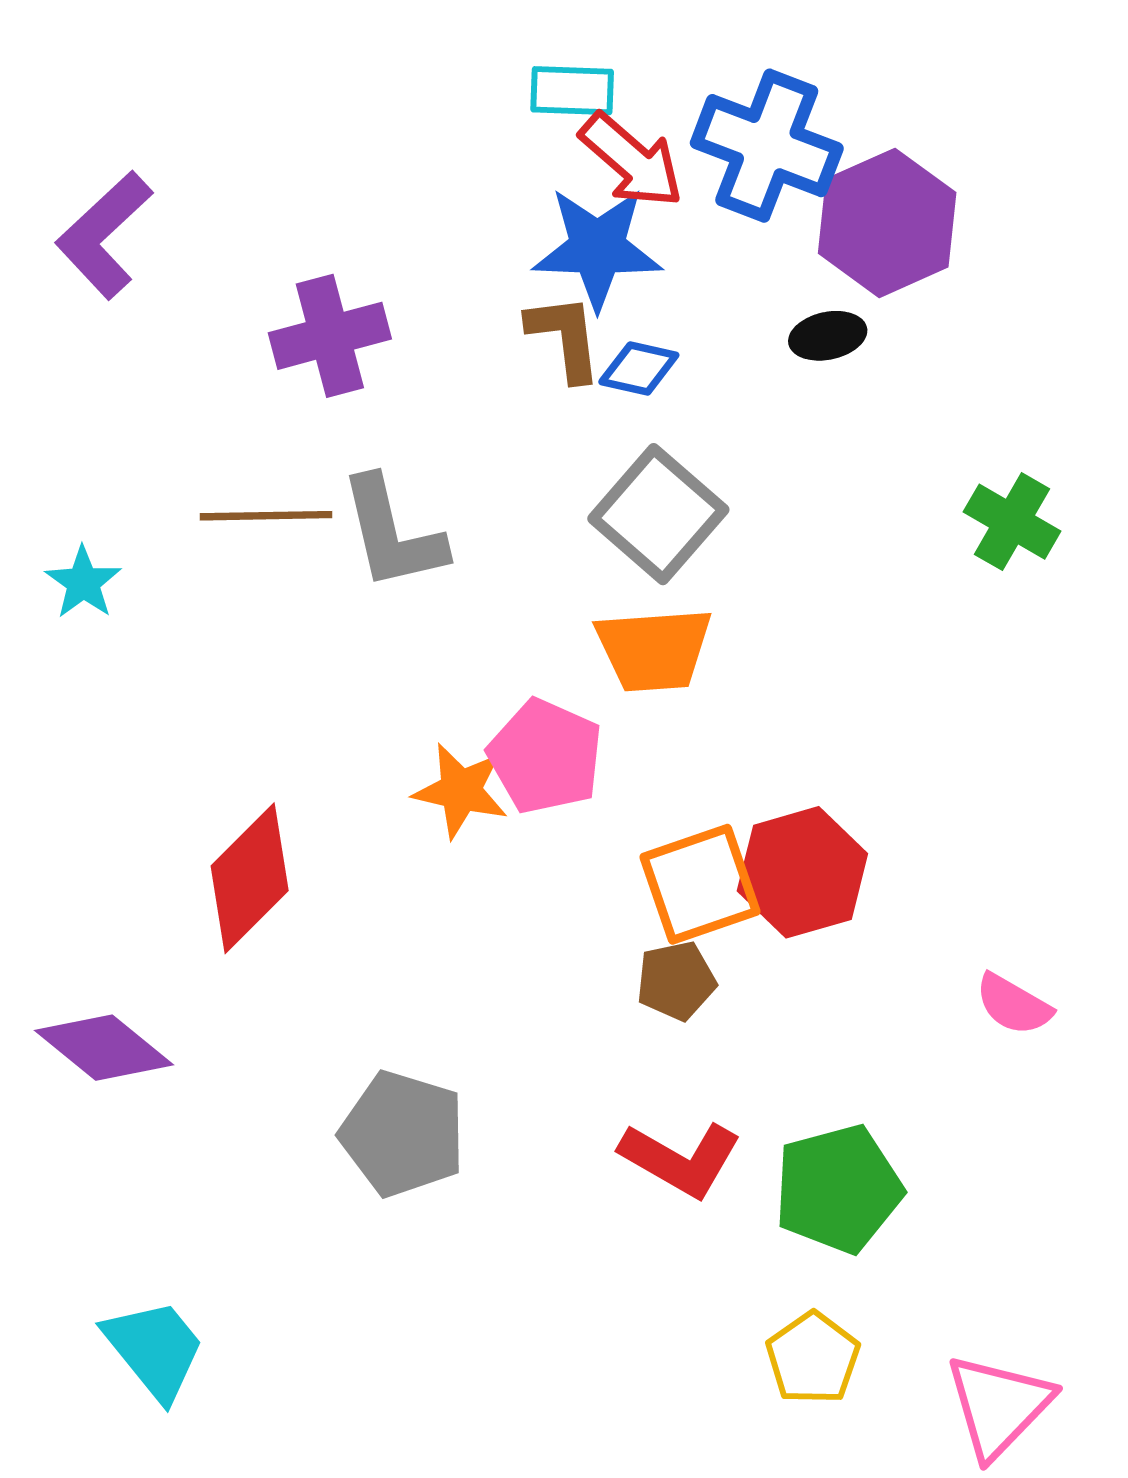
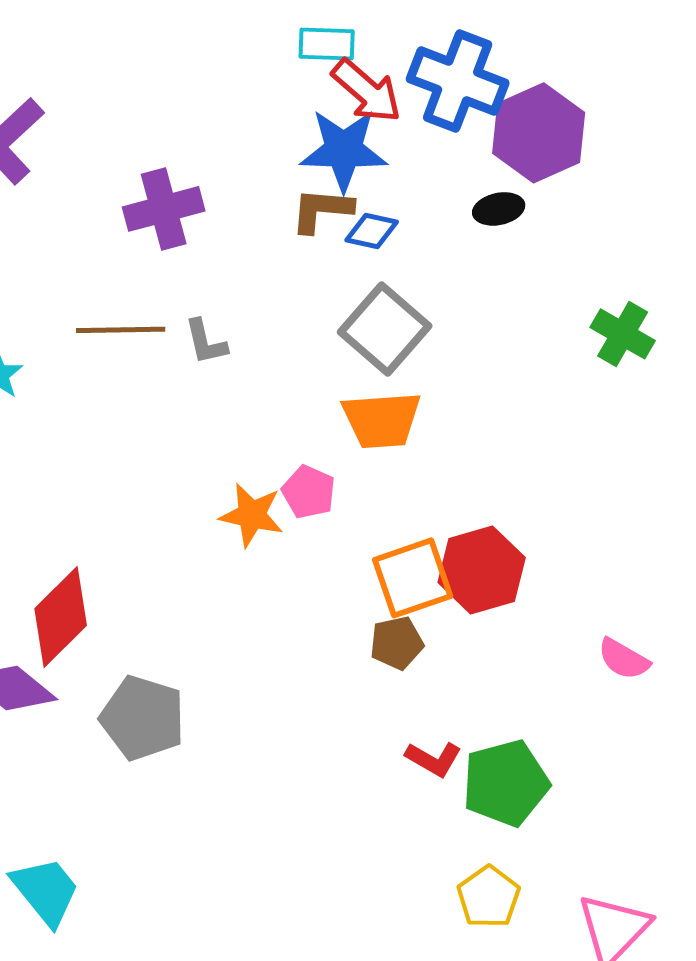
brown L-shape: (565, 337) -> (322, 210), turned -78
gray L-shape: (392, 533) -> (206, 342), size x0.6
pink pentagon: (545, 756) -> (309, 492), size x0.7
red diamond: (250, 878) -> (61, 617), moved
gray pentagon: (403, 1134) -> (143, 718), moved
red L-shape: (681, 1159) -> (434, 759), moved, size x0.7

